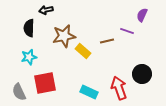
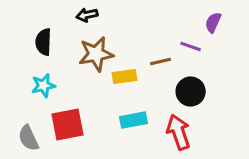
black arrow: (46, 10) -> (87, 15), moved
yellow rectangle: (83, 51) -> (124, 76), turned -49
black circle: (142, 74) -> (191, 92), moved
cyan rectangle: (89, 92) -> (134, 120), moved, turned -36

